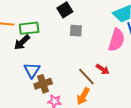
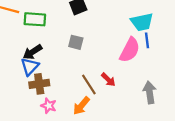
gray square: (76, 31) -> (76, 42), moved
black arrow: (22, 42) -> (32, 52), moved

